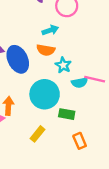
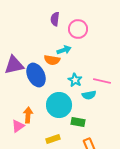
orange semicircle: (46, 50) -> (52, 60), moved
pink line: (95, 79) -> (102, 81), moved
yellow rectangle: (38, 134) -> (53, 139), turned 32

